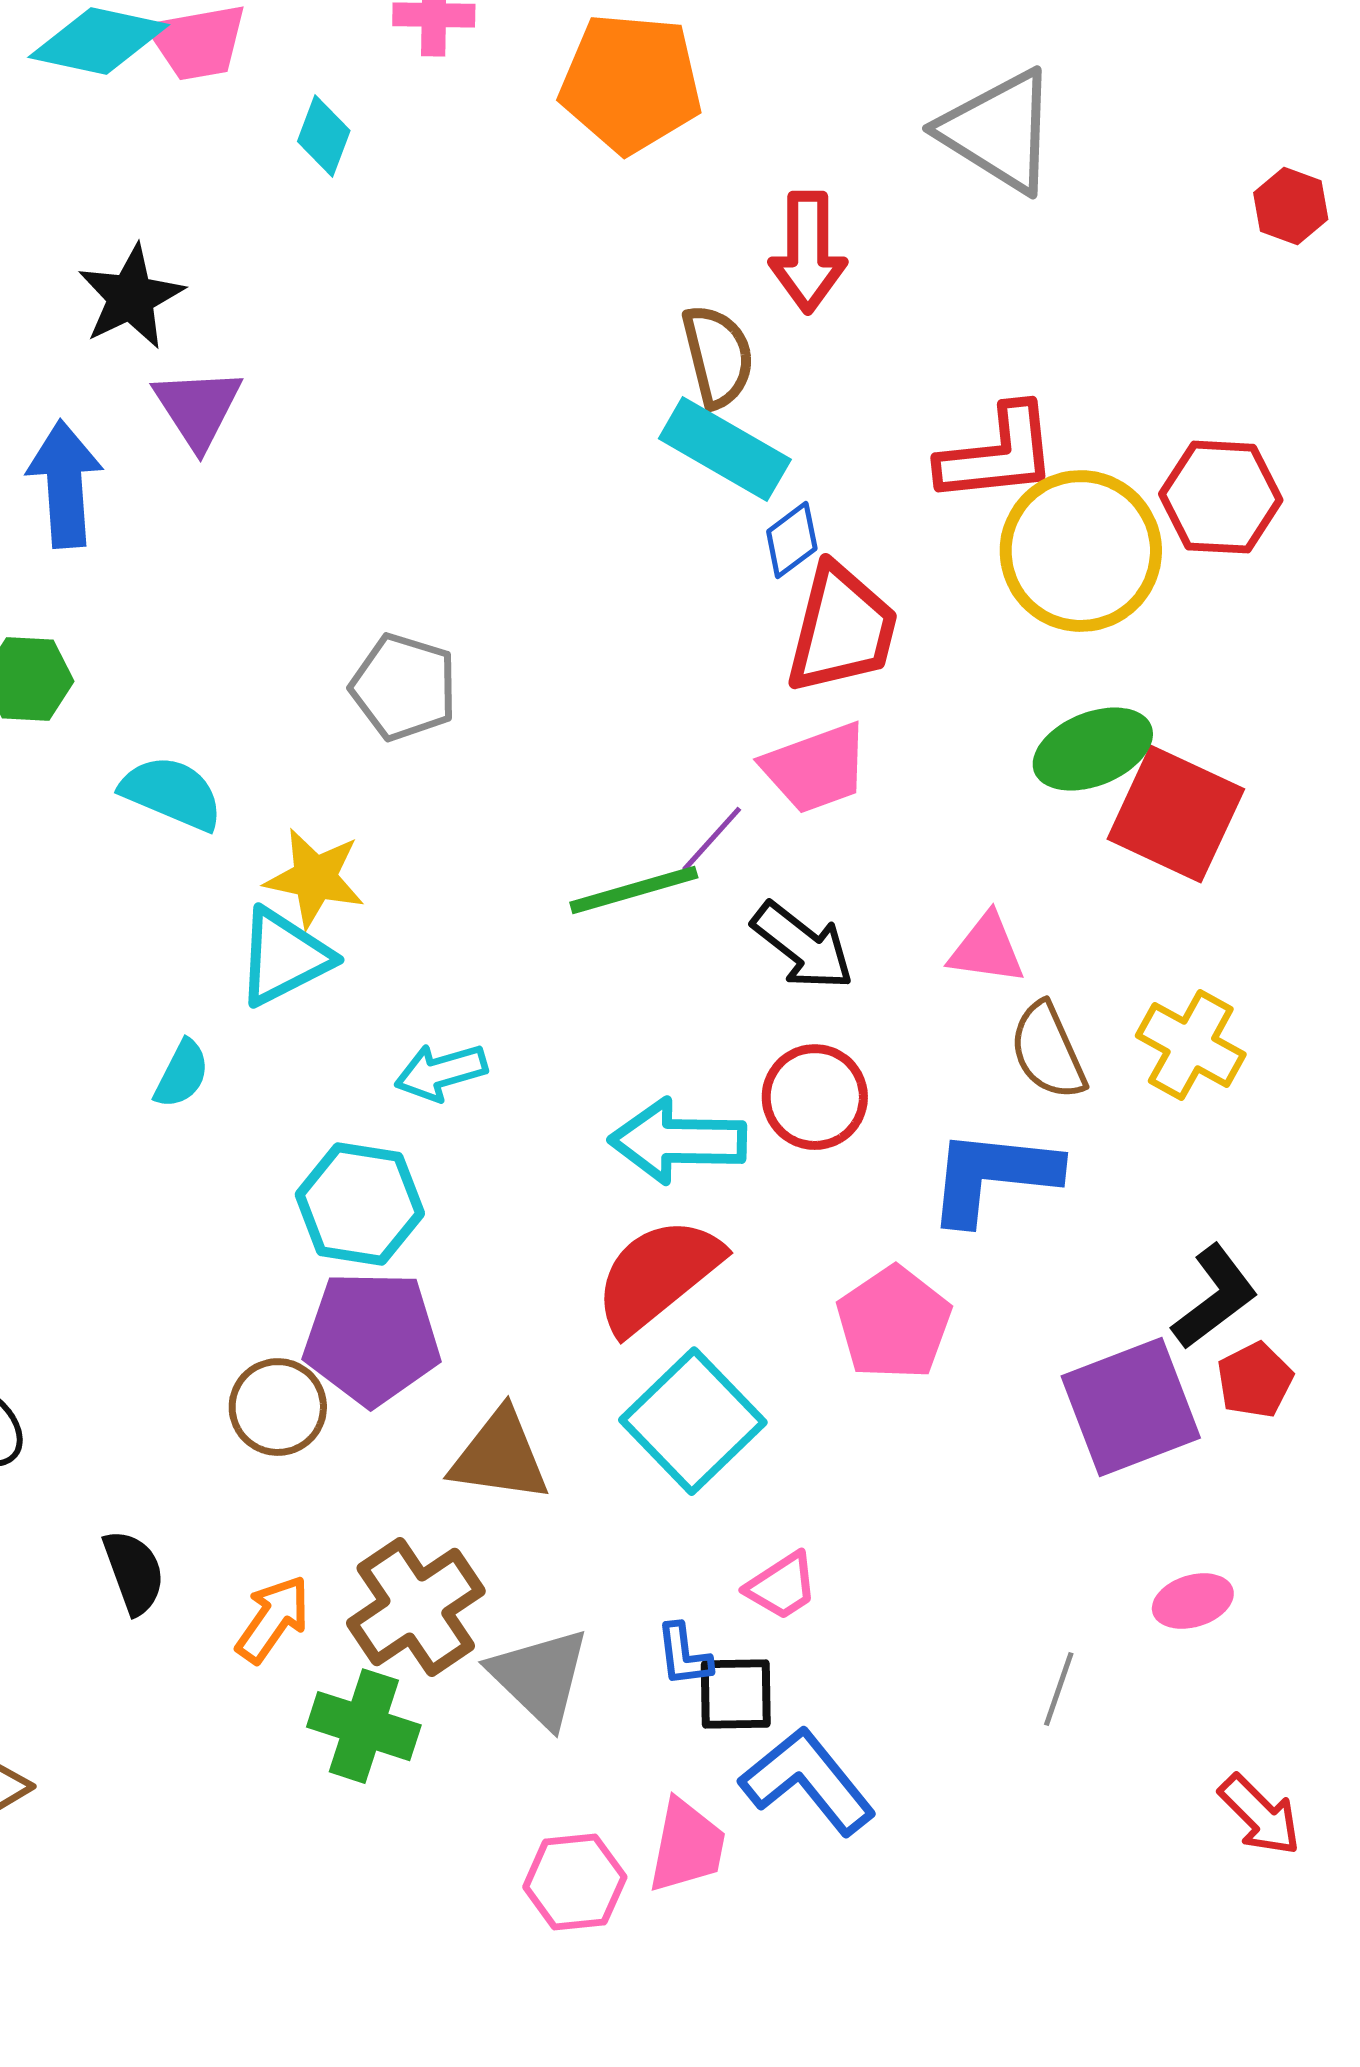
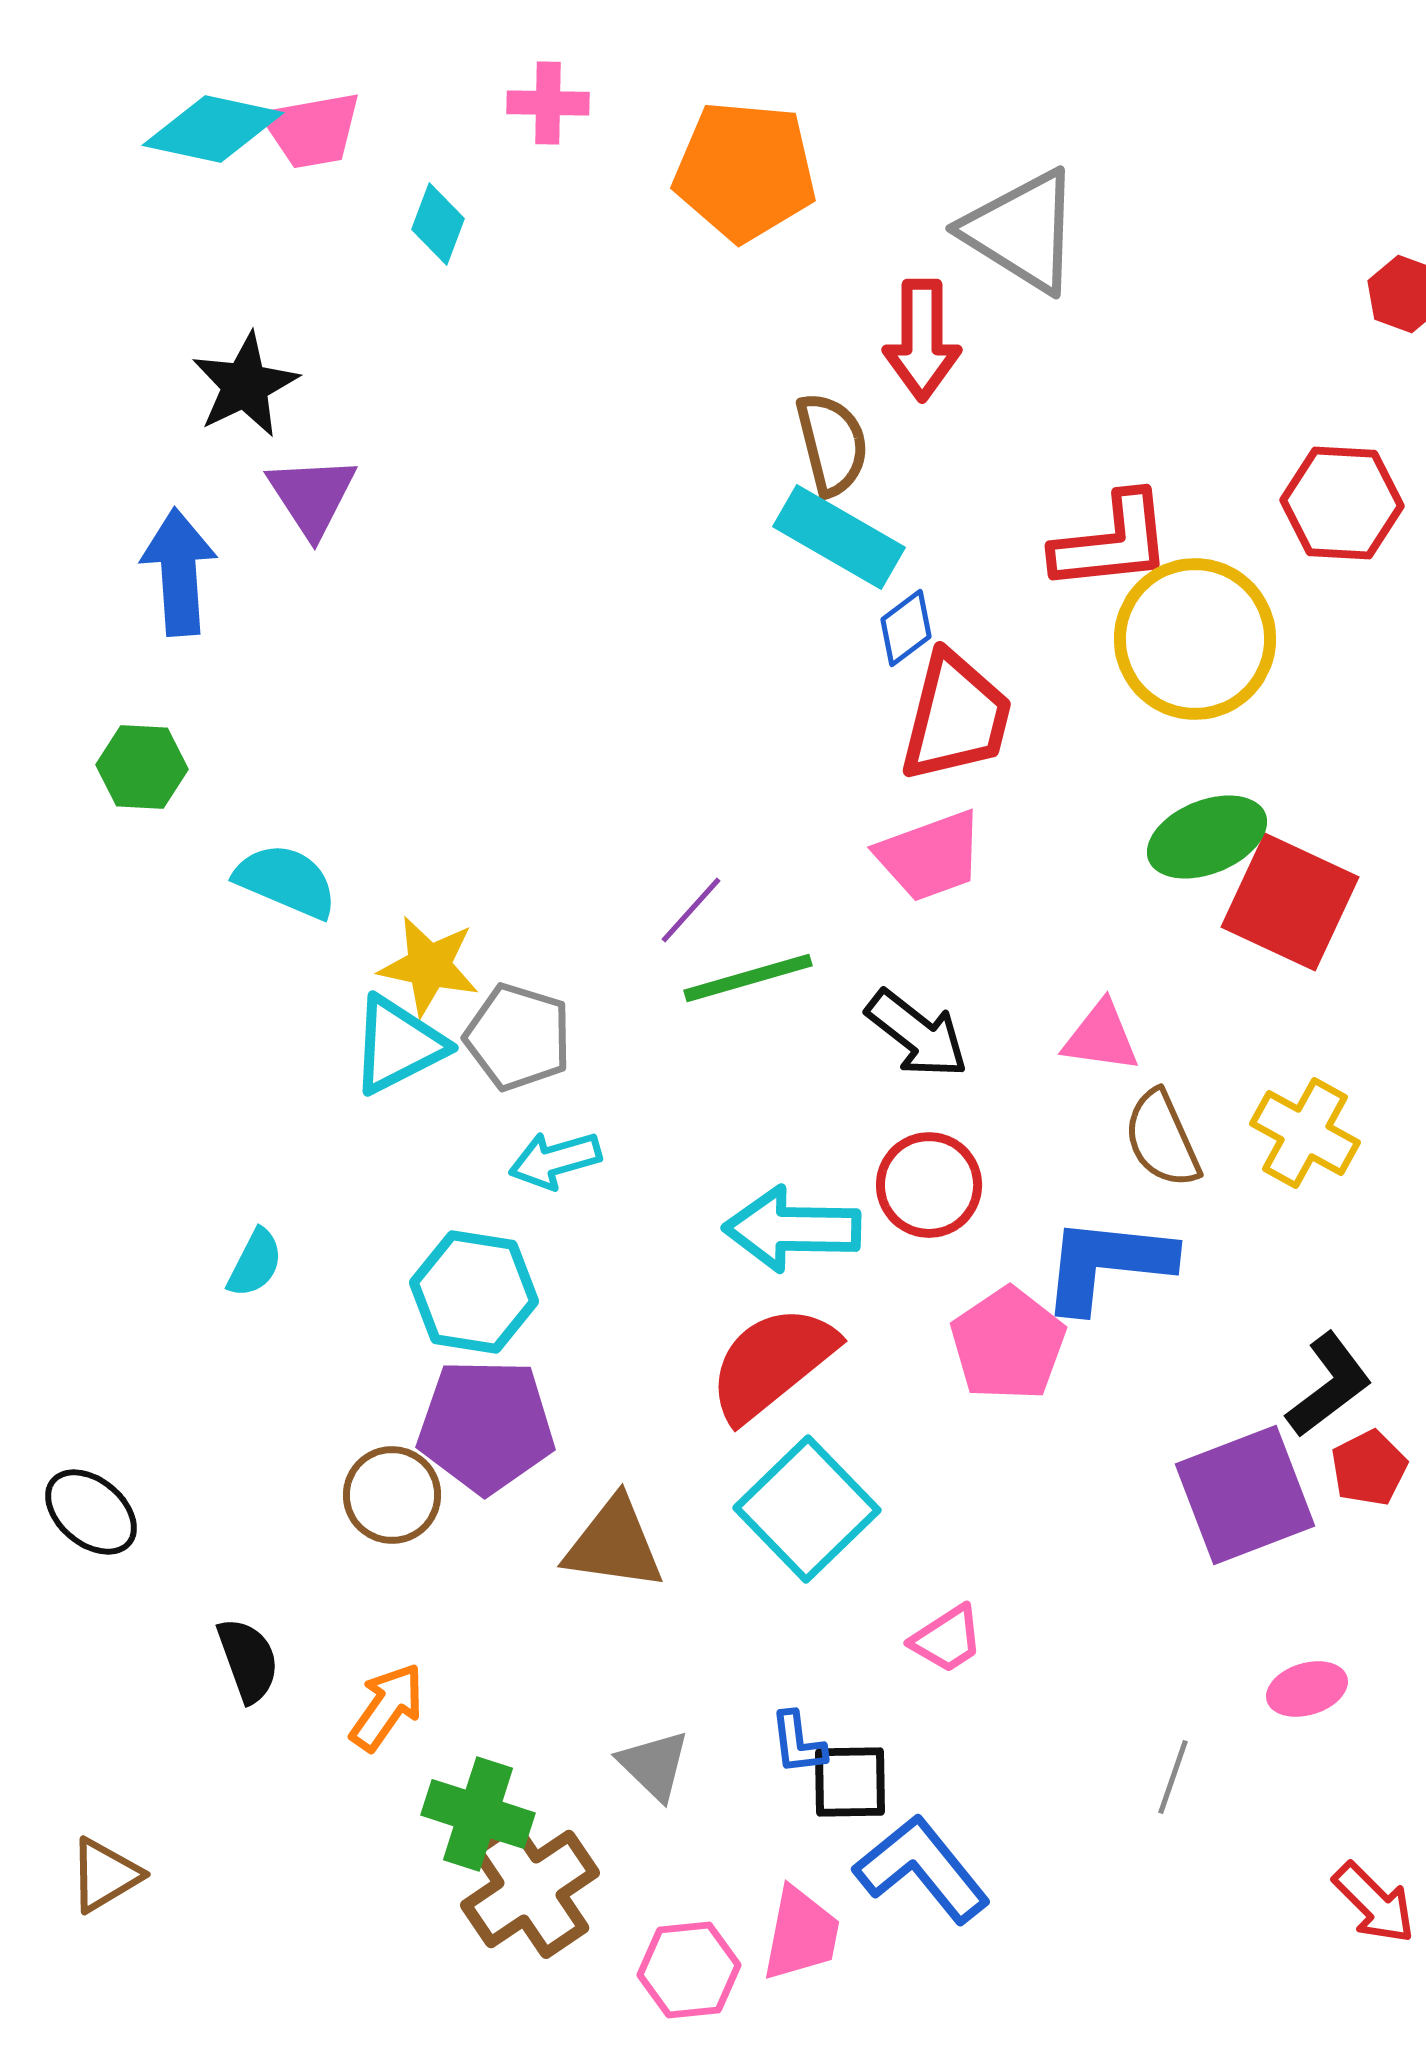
gray triangle: (999, 131) -> (1022, 231), moved
red hexagon: (1221, 497) -> (1342, 503), moved
gray pentagon: (404, 687) -> (518, 1037), moved
purple line: (712, 839) -> (691, 910), moved
cyan semicircle: (182, 1074) -> (255, 1263), moved
pink pentagon: (894, 1323) -> (1008, 1344), moved
pink trapezoid: (782, 1586) -> (947, 1639), moved
brown cross: (416, 1607) -> (530, 1889), moved
gray triangle: (540, 1677) -> (654, 1765), size x0.7

